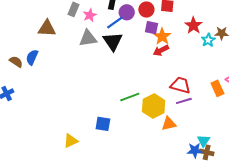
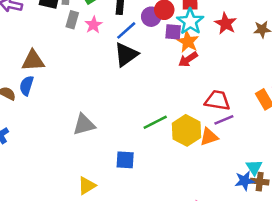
purple circle: (127, 12) -> (151, 17), moved
brown triangle: (47, 28) -> (33, 61), moved
gray triangle: (88, 38) -> (84, 125), moved
cyan star: (208, 40) -> (190, 21), moved, size x1.5
black triangle: (113, 41) -> (126, 55), turned 35
orange triangle: (169, 124) -> (209, 137), moved

